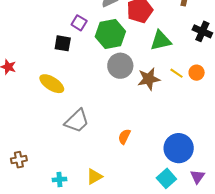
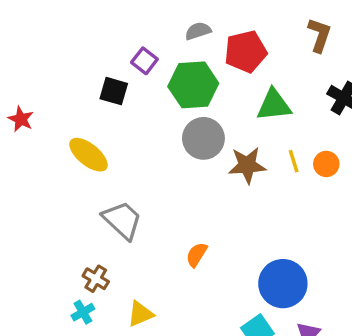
yellow line: (177, 73) -> (294, 161), turned 32
gray trapezoid: (77, 121) -> (122, 220), turned -100
brown cross: (19, 160) -> (96, 279), moved, turned 35
cyan cross: (59, 179) -> (83, 312), turned -32

